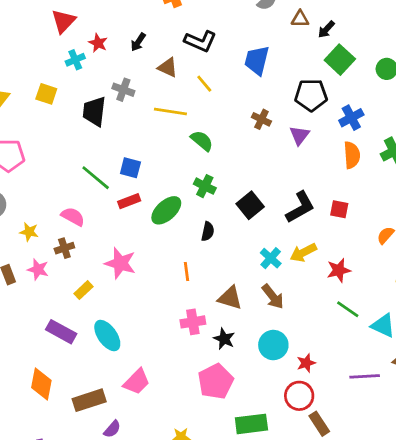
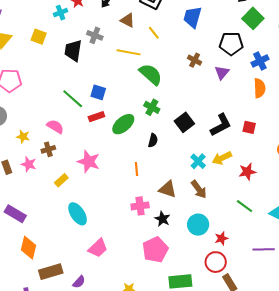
green semicircle: (202, 141) -> (151, 74), size x1.4
green line: (348, 309) -> (245, 206), moved
purple rectangle: (61, 332) -> (15, 214), moved
brown rectangle: (89, 400) -> (51, 272), moved

